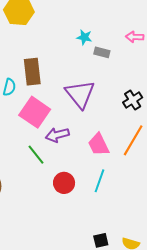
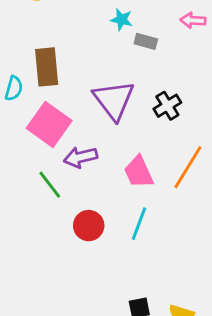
black cross: (133, 100) -> (167, 106), moved

